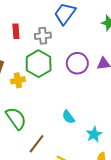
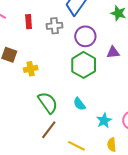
purple circle: (77, 63) -> (85, 36), moved
green hexagon: (39, 64) -> (84, 65), moved
green semicircle: (16, 118) -> (48, 103), moved

